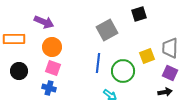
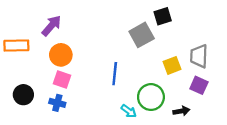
purple arrow: (44, 22) -> (51, 26), turned -72
gray square: (107, 30) -> (142, 35), moved
black circle: (19, 71) -> (23, 95), moved
green circle: (123, 71) -> (151, 97), moved
black arrow: (165, 92) -> (181, 111), moved

